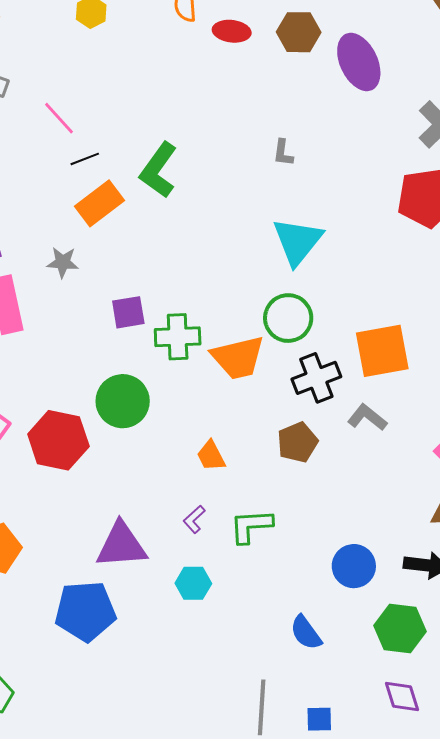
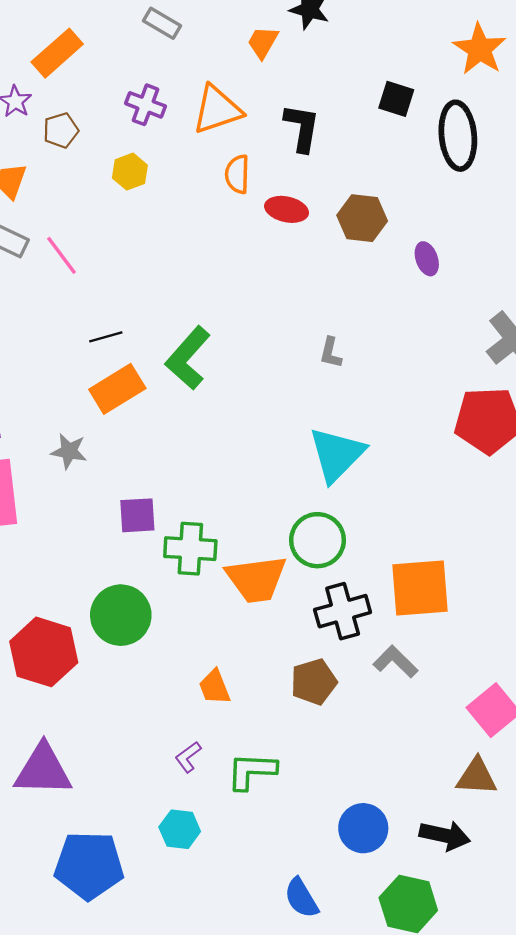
purple ellipse: (359, 62) -> (427, 259), size x0.5
pink line: (59, 118) -> (62, 255), moved
purple triangle: (121, 545) -> (43, 770), moved
blue pentagon: (85, 611) -> (89, 865), moved

